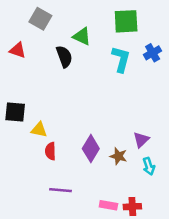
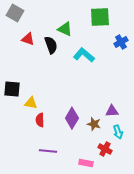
gray square: (40, 19) -> (15, 13), moved
red triangle: (18, 50) -> (28, 39), moved
cyan L-shape: (121, 59) -> (84, 55), moved, turned -65
purple triangle: (141, 140) -> (112, 111), turned 40
red cross: (132, 207) -> (105, 149), moved, turned 32

